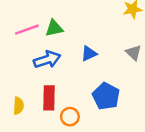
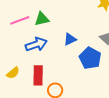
blue pentagon: (106, 96) -> (90, 58), moved
yellow semicircle: (18, 106) -> (13, 73), moved, turned 48

